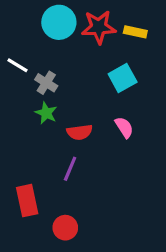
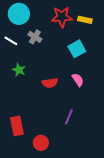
cyan circle: (59, 22) -> (19, 14), moved
gray cross: (46, 83) -> (35, 37), moved
green star: (46, 113) -> (19, 70), moved
purple line: (70, 169) -> (69, 117), moved

